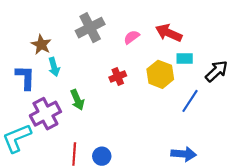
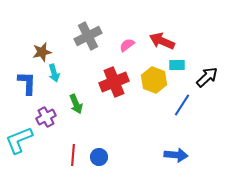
brown star: (41, 45) -> (42, 52), turned 30
red cross: (118, 76) -> (114, 82), size x1.8
purple cross: (45, 114) -> (46, 117), size x0.7

